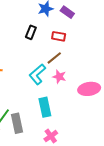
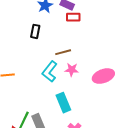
red rectangle: (59, 36) -> (73, 17), moved
brown line: (54, 58) -> (63, 52), turned 35

